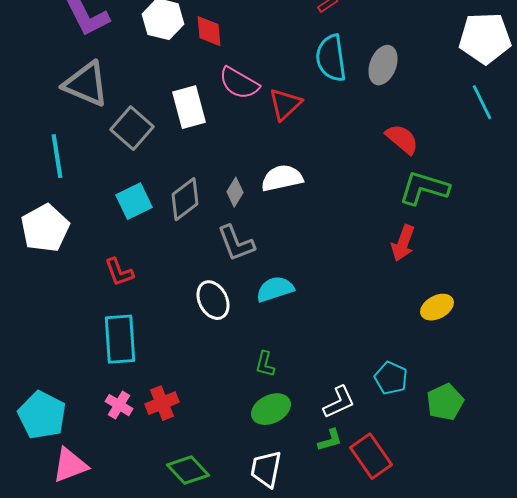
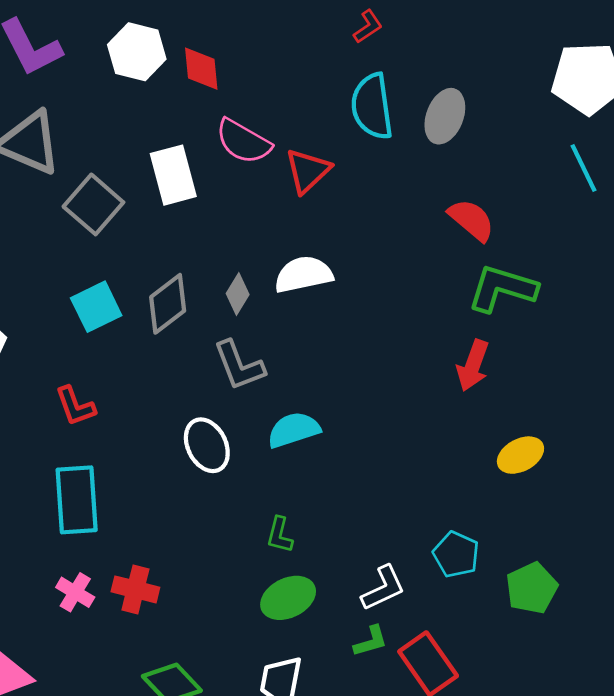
red cross: (162, 403) -> (135, 589), turned 36

